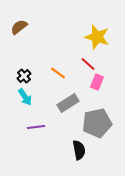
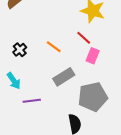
cyan arrow: (25, 97) -> (14, 81), moved

